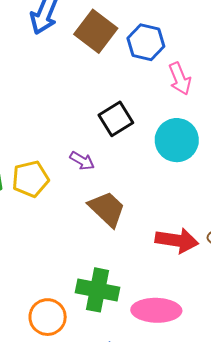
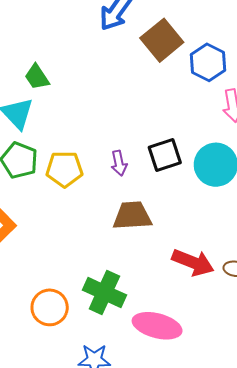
black square: (116, 119) -> (165, 155), moved
purple arrow: (82, 161) -> (119, 163), turned 35
brown trapezoid: (107, 209) -> (132, 216), turned -60

